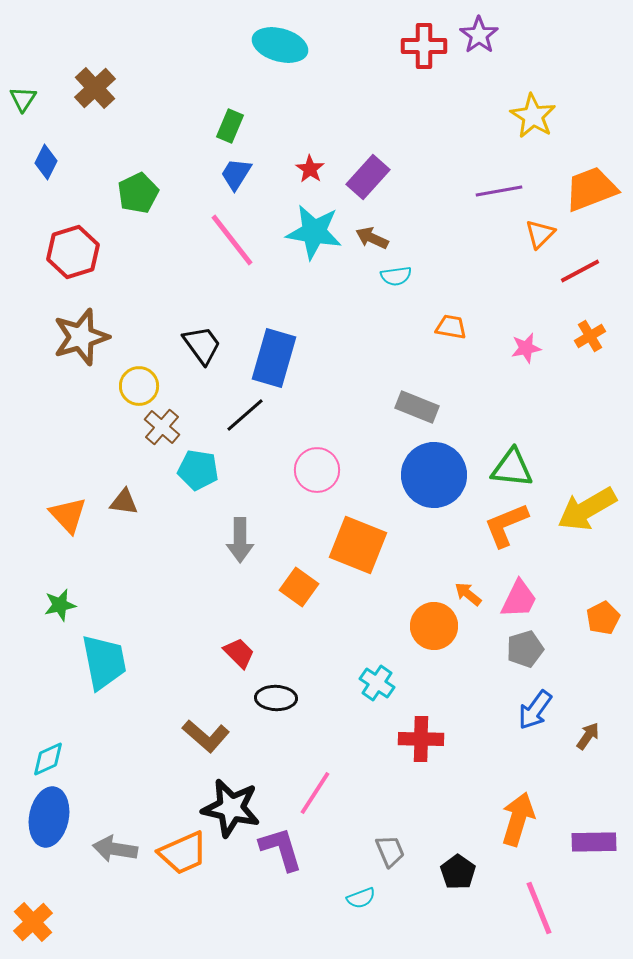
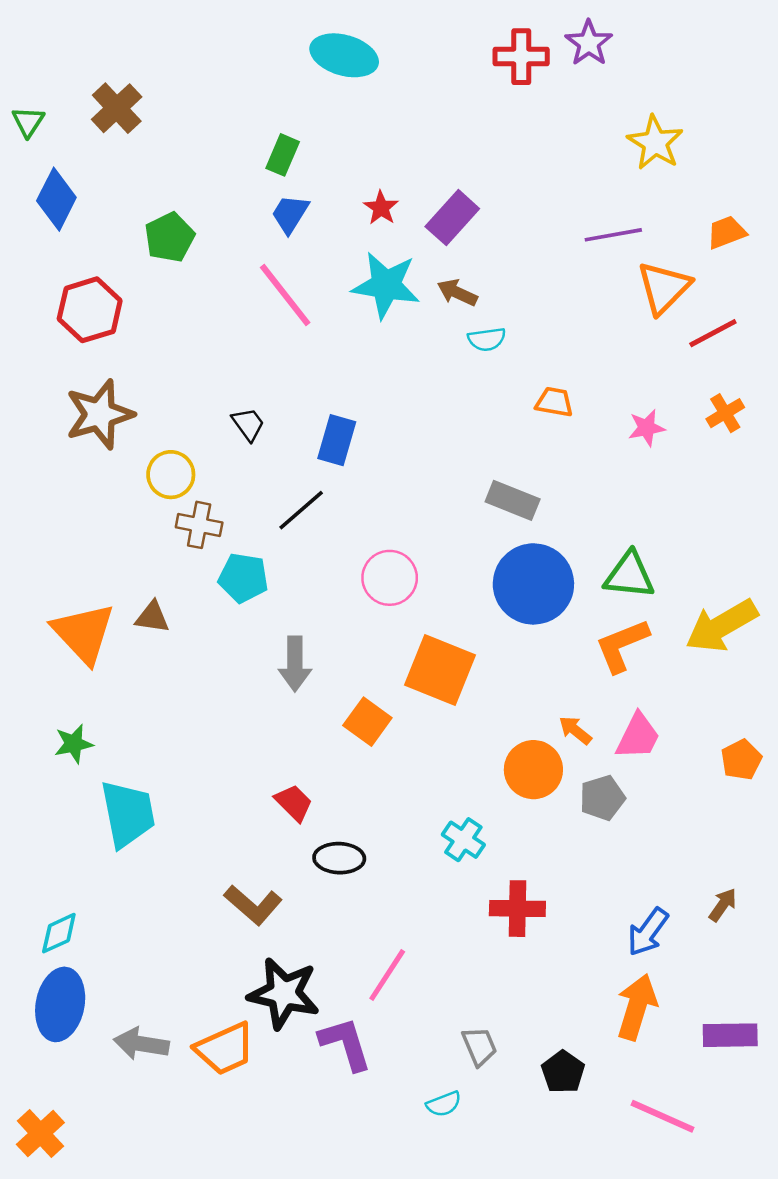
blue diamond: (46, 162) -> (56, 199), size x1.4
orange trapezoid: (591, 189) -> (726, 232), size x0.6
orange triangle: (540, 234) -> (664, 288), size x1.5
black trapezoid: (202, 345) -> (248, 424), size x0.7
blue rectangle: (274, 358) -> (337, 440), size x0.7
brown cross: (162, 427) -> (199, 525), turned -30
orange triangle: (68, 515) -> (83, 633), size x1.4
gray pentagon: (525, 649) -> (602, 798), moved
blue arrow: (535, 710) -> (648, 932), moved
pink line: (539, 908) -> (663, 1116), turned -44

